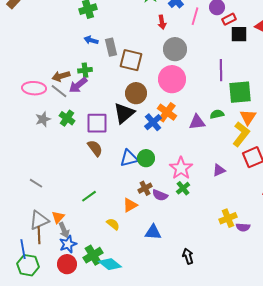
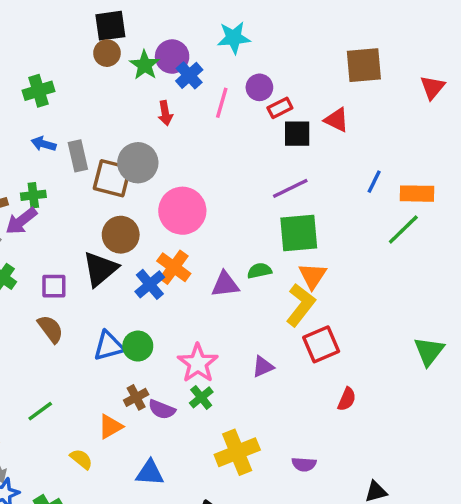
gray circle: (175, 49) -> (138, 163), moved
purple line: (221, 70) -> (290, 188), moved, turned 65
purple square: (97, 123) -> (54, 286), size x0.7
yellow cross: (228, 218) -> (237, 452), moved, size x1.4

